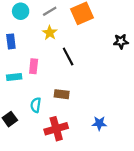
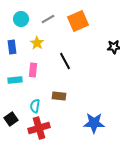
yellow star: (50, 33) -> (37, 43), moved
blue star: (99, 123) -> (94, 123), size x1.5
red cross: (56, 129) -> (39, 128), moved

